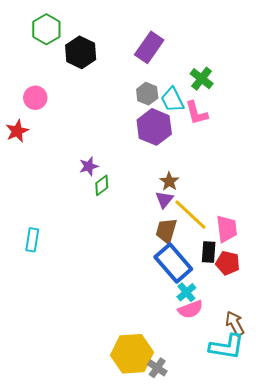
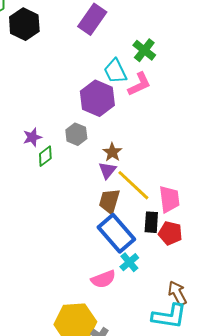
gray hexagon: (147, 94) -> (76, 134), moved
pink L-shape: (197, 113) -> (139, 84), turned -100
pink semicircle: (190, 309) -> (103, 279), moved

